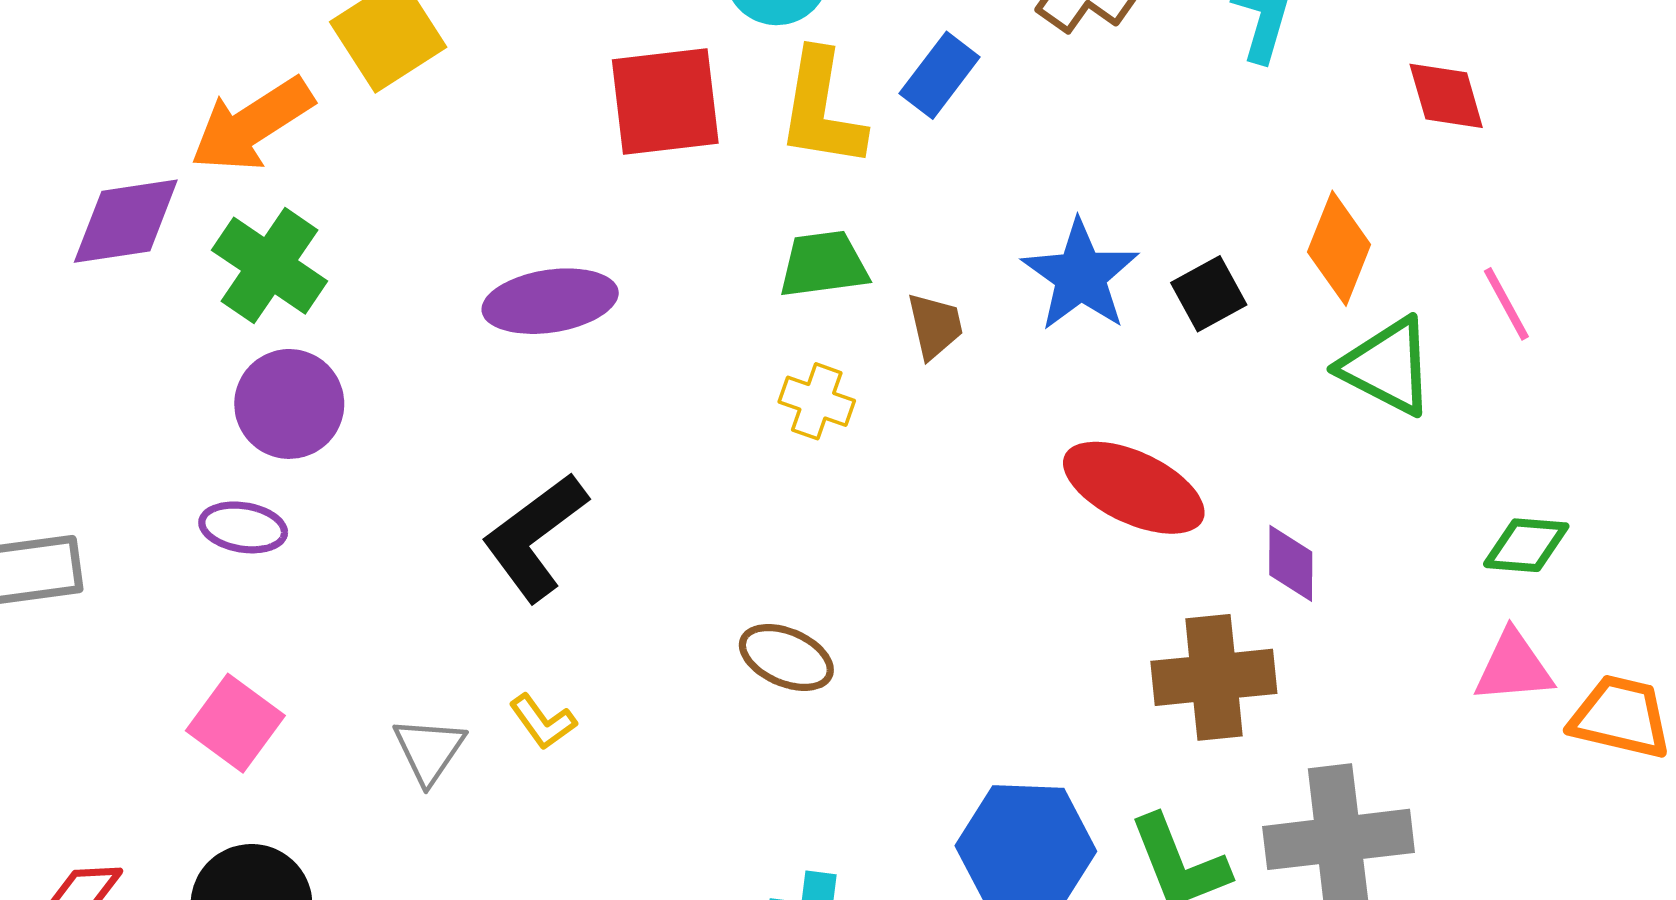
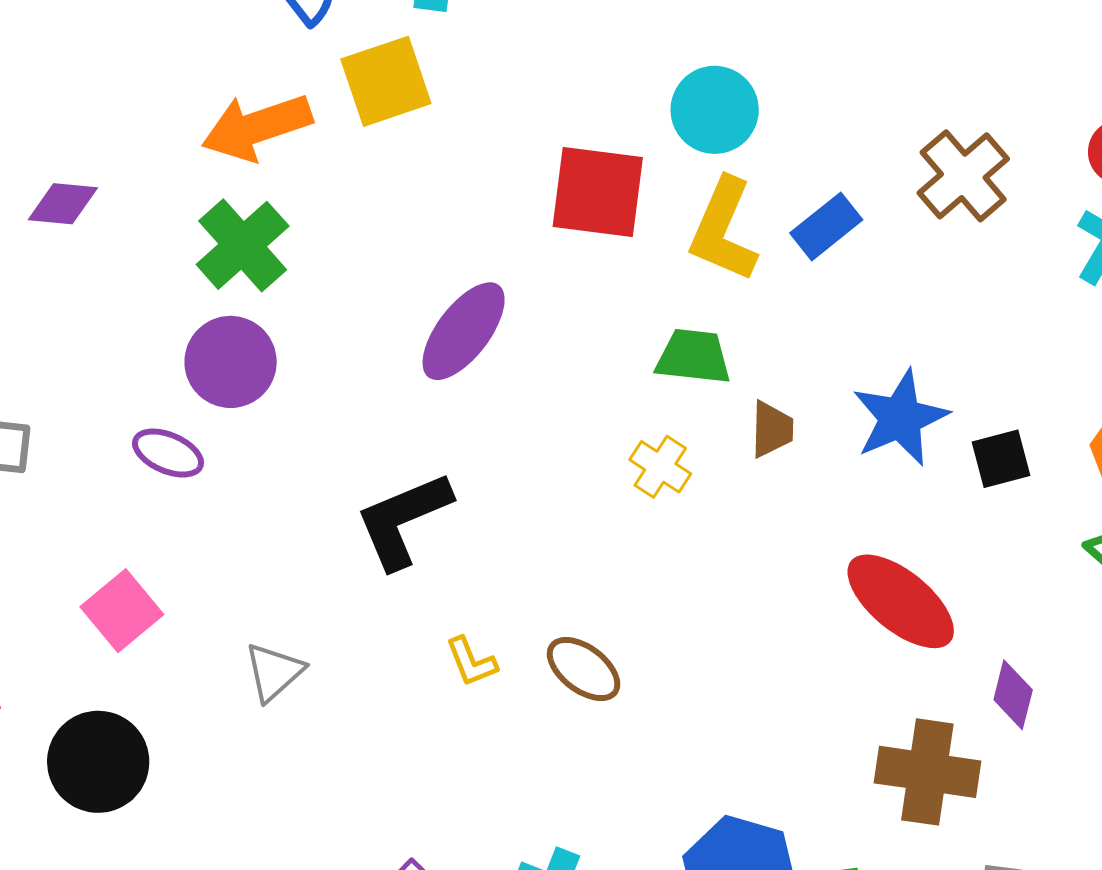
purple diamond: (126, 221) -> (63, 204), moved, size x0.7
purple ellipse: (550, 301) -> (464, 331), turned -58
yellow L-shape: (543, 722) -> (471, 662), moved

